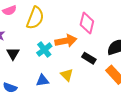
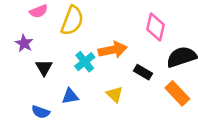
pink diamond: (87, 23) -> (155, 27), moved
blue triangle: (42, 80) -> (70, 96), moved

